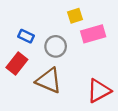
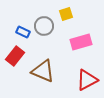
pink rectangle: (93, 34) -> (81, 42), moved
gray circle: (56, 46) -> (44, 26), moved

